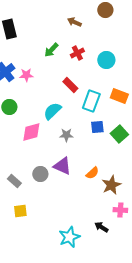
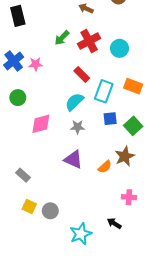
red cross: (77, 53) -> (89, 41), size x1.5
cyan semicircle: (52, 111) -> (74, 102), moved
gray circle: (40, 174) -> (50, 211), moved
brown star: (111, 185) -> (125, 156), moved
pink cross: (120, 210) -> (129, 197), moved
yellow square: (20, 211) -> (29, 207), turned 32

